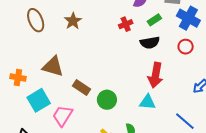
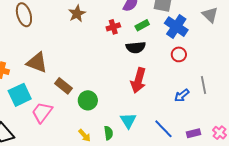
brown star: (73, 21) -> (77, 14), moved
red circle: (186, 47) -> (179, 54), moved
cyan triangle: (147, 102) -> (128, 121), moved, turned 48

